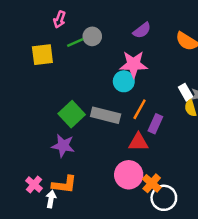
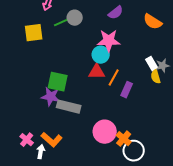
green square: (72, 114) -> (58, 82), turned -35
gray rectangle: (106, 115) -> (69, 107), moved
red triangle: (138, 142) -> (97, 72), moved
purple star: (63, 146) -> (51, 97), moved
orange L-shape: (64, 184) -> (52, 140), turned 35

